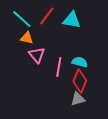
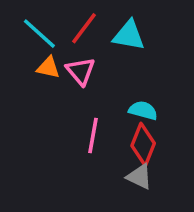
pink triangle: (37, 55) -> (80, 71), moved
pink line: (59, 67) -> (93, 136), moved
gray triangle: (78, 99) -> (139, 177), turned 42

